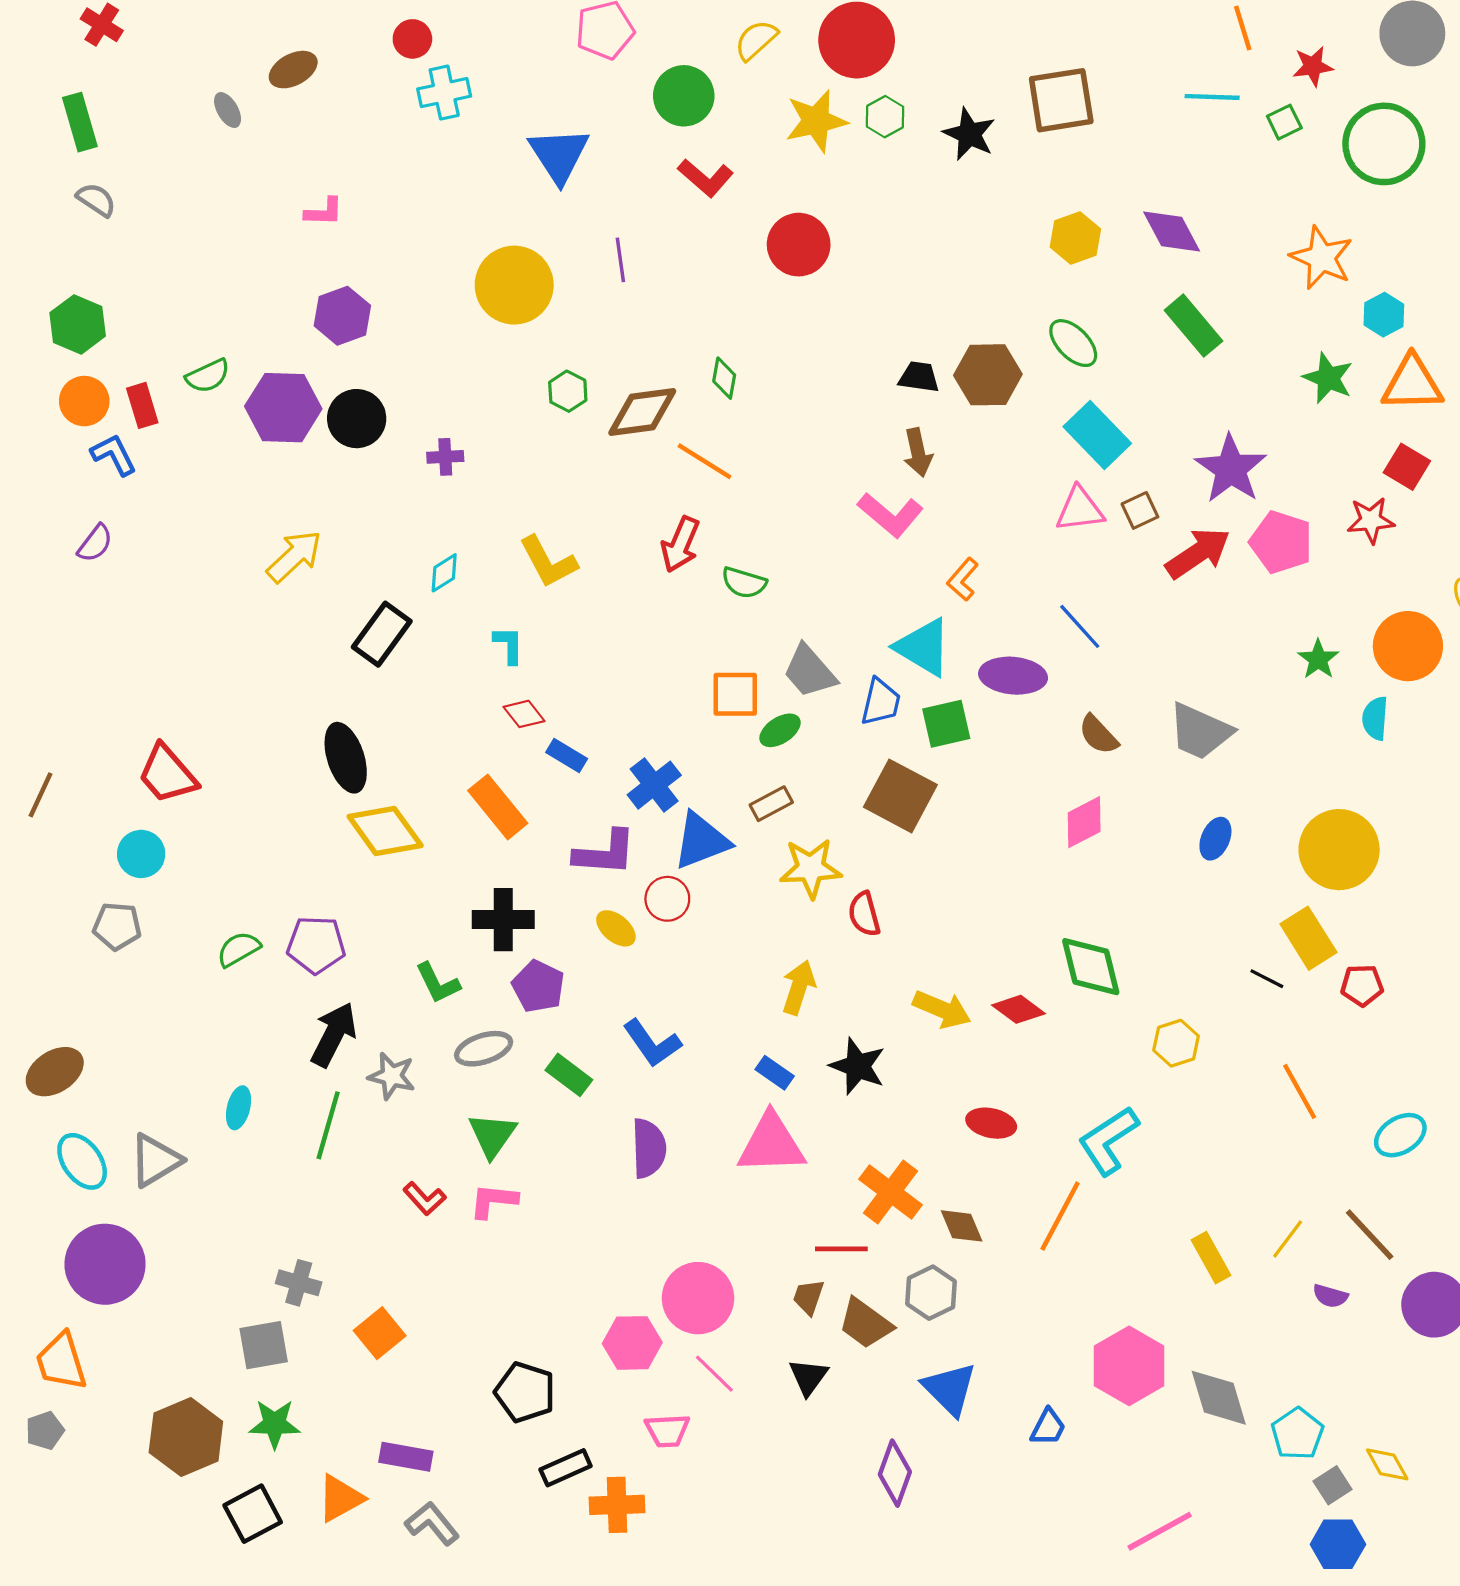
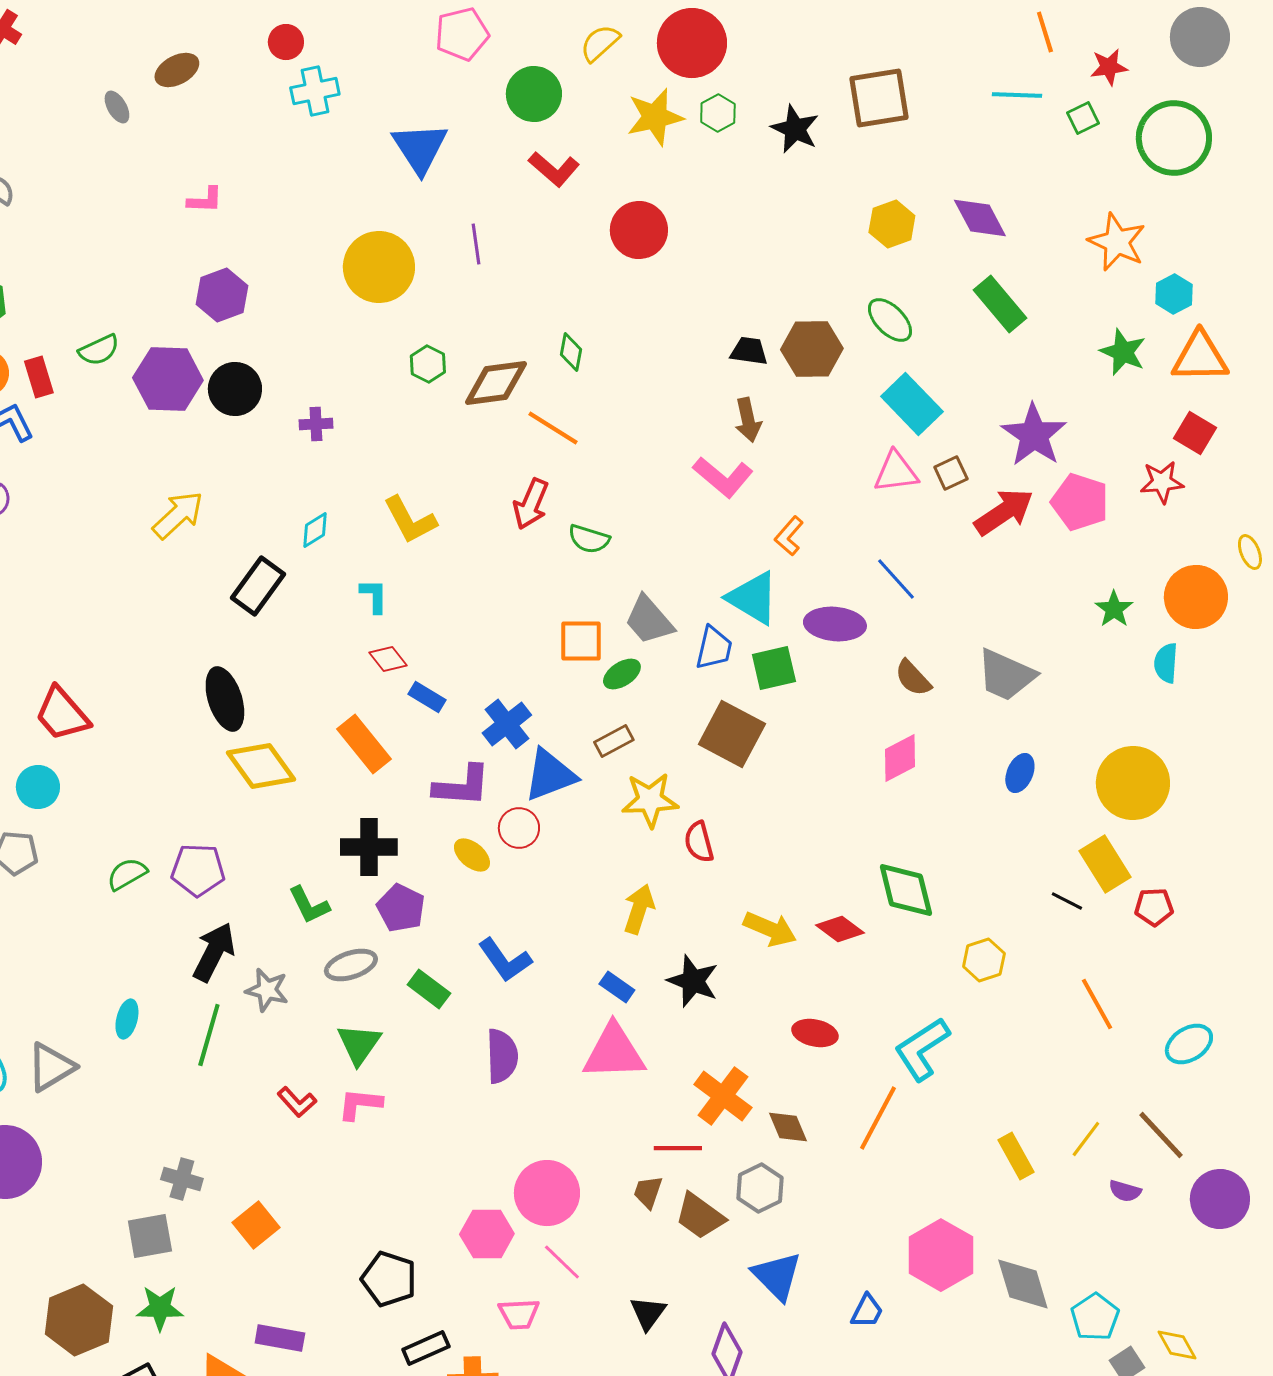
black triangle: (808, 1377) -> (648, 1313), moved

